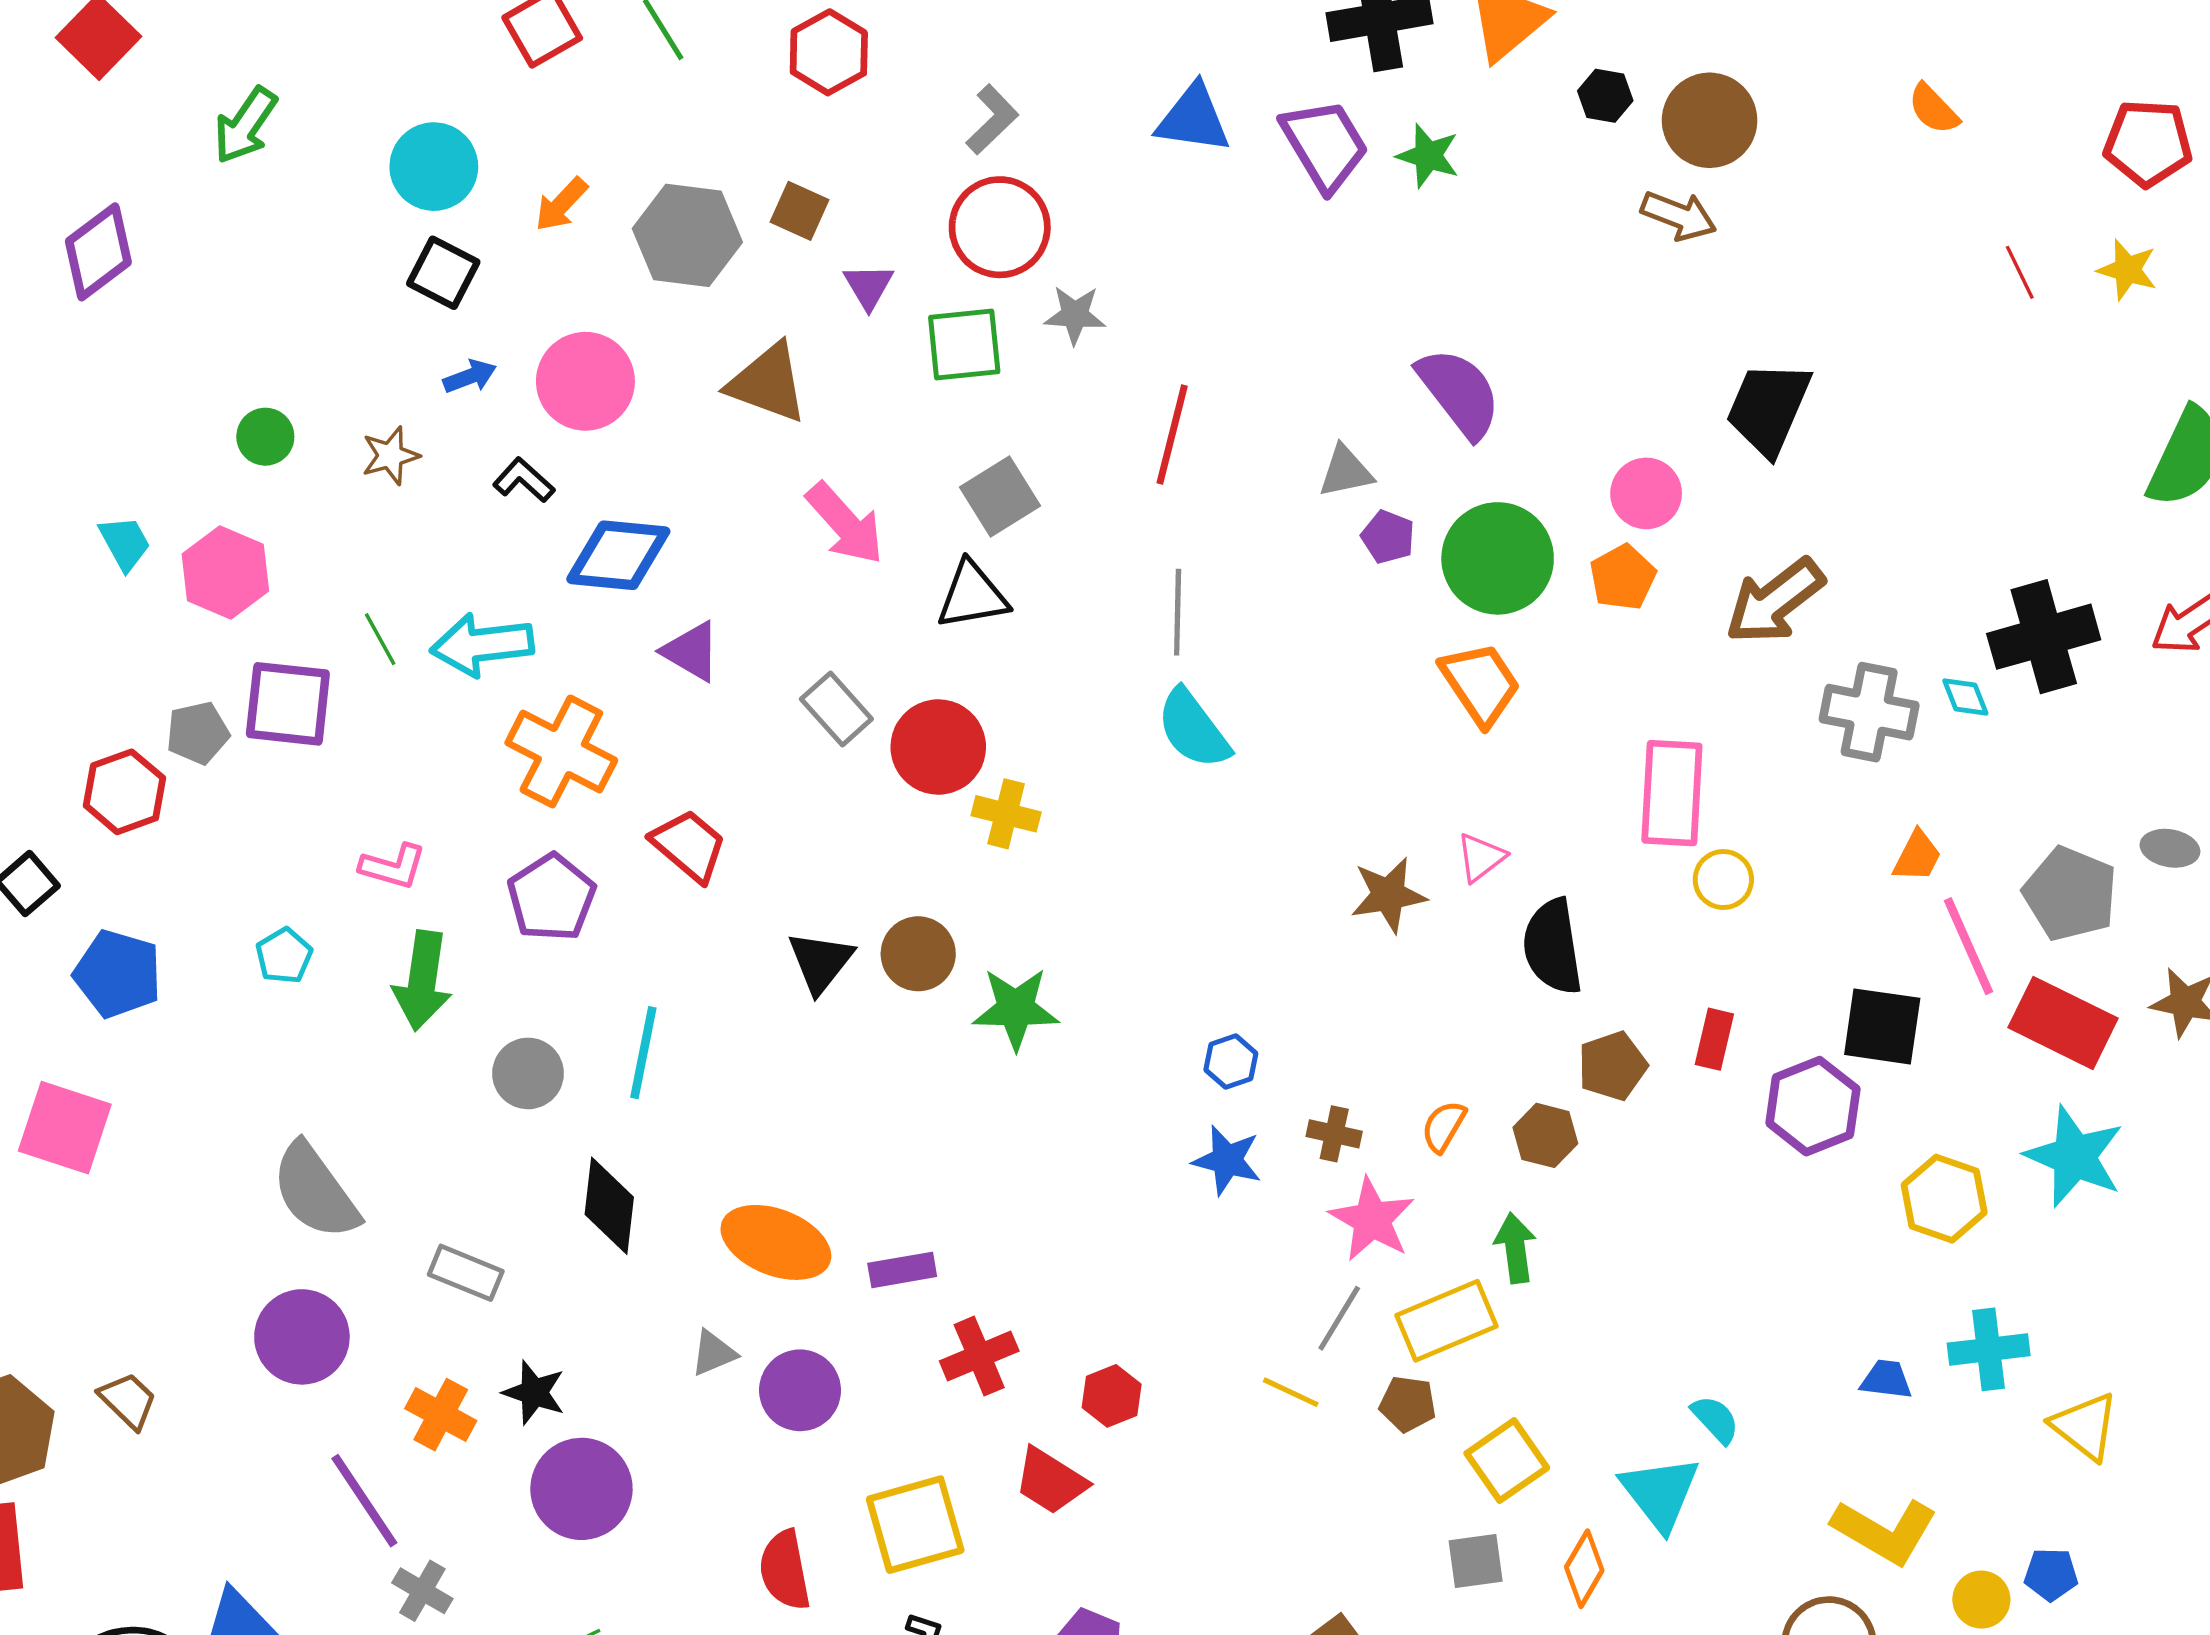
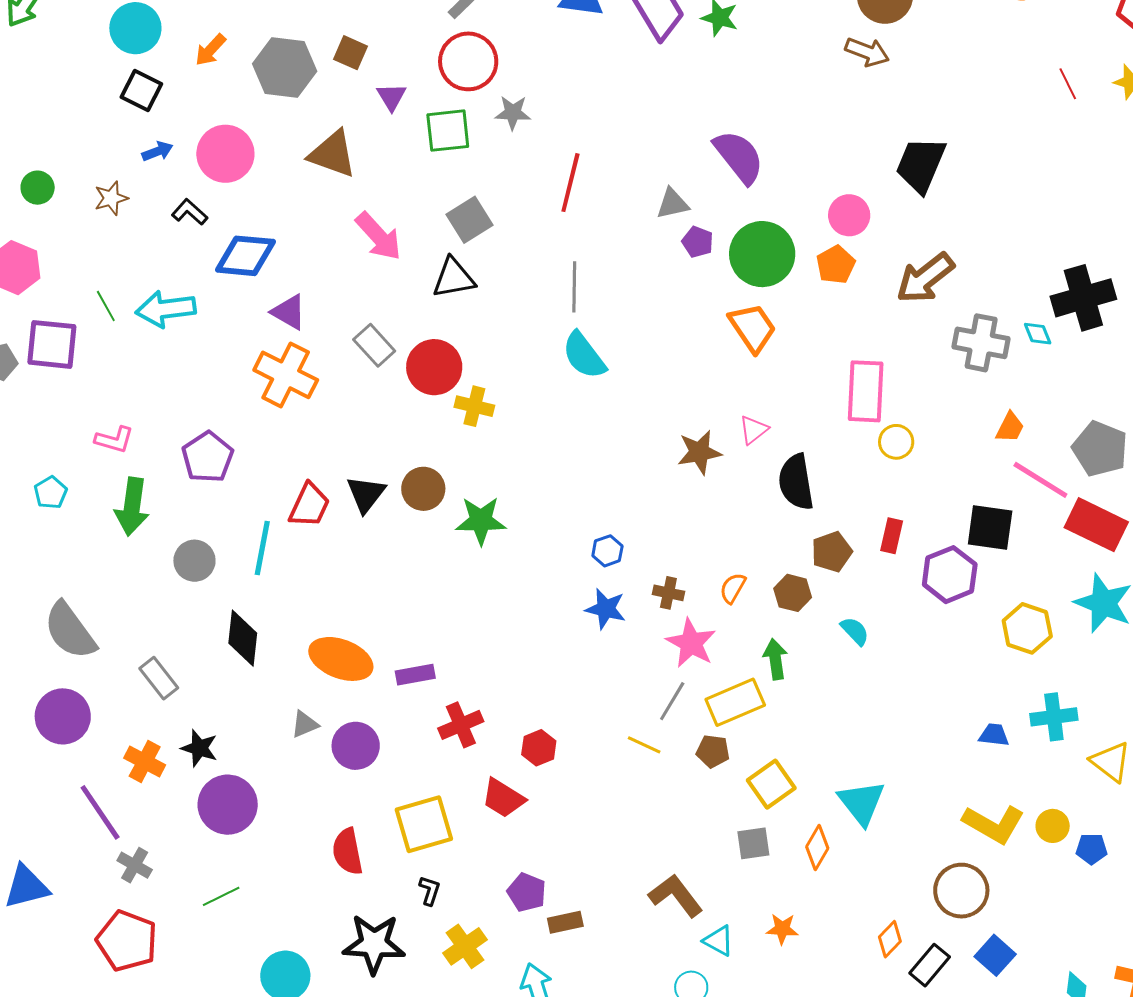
orange cross: (561, 751) -> (286, 375), moved
red trapezoid: (689, 846) -> (309, 505), moved, turned 75
pink line: (1968, 946) -> (1040, 480), turned -34
gray rectangle: (466, 1273) -> (159, 678), turned 30
cyan semicircle: (1715, 1419) -> (855, 631), moved
yellow circle: (1981, 1600) -> (1053, 826), moved

